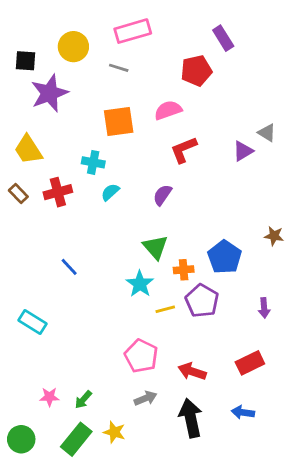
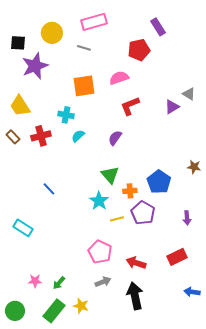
blue arrow: (243, 412) -> (192, 292), moved

